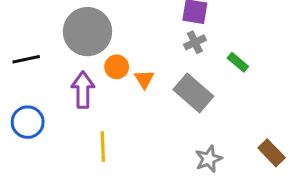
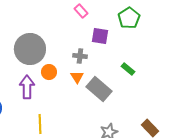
gray cross: (195, 42) -> (80, 56), moved, turned 32
orange triangle: (144, 79) -> (77, 77), moved

